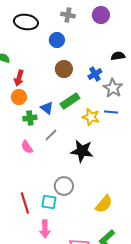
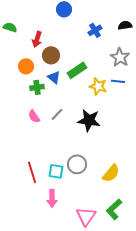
brown circle: (64, 69) -> (51, 55), moved
blue cross: (95, 74) -> (95, 30), moved
red arrow: (19, 78) -> (37, 39), moved
gray line: (51, 135) -> (57, 114), moved
gray circle: (64, 186) -> (77, 164), moved

